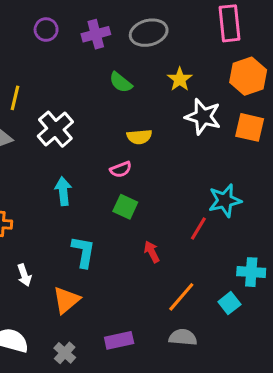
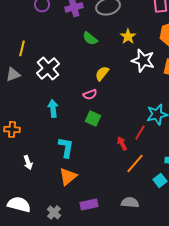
yellow semicircle: (139, 137) -> (102, 73), turned 133
red arrow: (152, 252) -> (122, 143), moved
orange line: (181, 297) -> (135, 163), moved
orange triangle: (66, 300) -> (68, 176), moved

